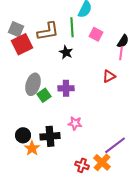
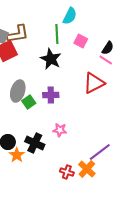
brown L-shape: (48, 31) -> (18, 34), moved
black star: (66, 52) -> (51, 59), size x1.5
pink line: (121, 53) -> (106, 60), turned -64
red triangle: (109, 76) -> (94, 83), size x1.6
black cross: (50, 136) -> (35, 143), turned 30

